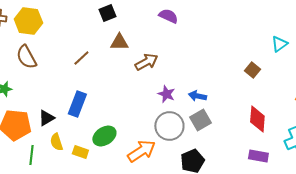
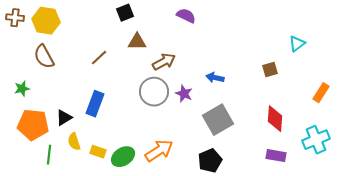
brown square: (252, 70) -> (270, 70), turned 35
blue arrow: (197, 96) -> (215, 78), moved
gray square: (200, 120) -> (218, 120), size x1.4
gray circle: (169, 126) -> (154, 92), moved
green ellipse: (104, 136) -> (123, 157), moved

